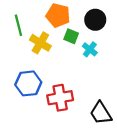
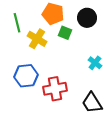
cyan cross: (90, 49) -> (95, 63), moved

